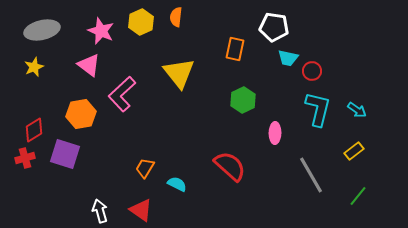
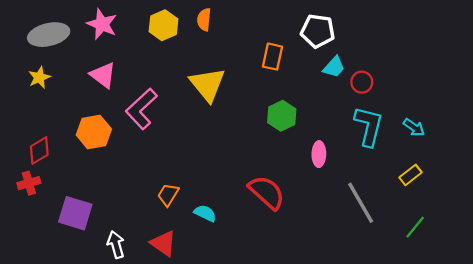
pink star: (101, 31) -> (102, 24), moved
cyan trapezoid: (288, 58) -> (334, 67), turned -60
purple square: (65, 154) -> (75, 213), moved

